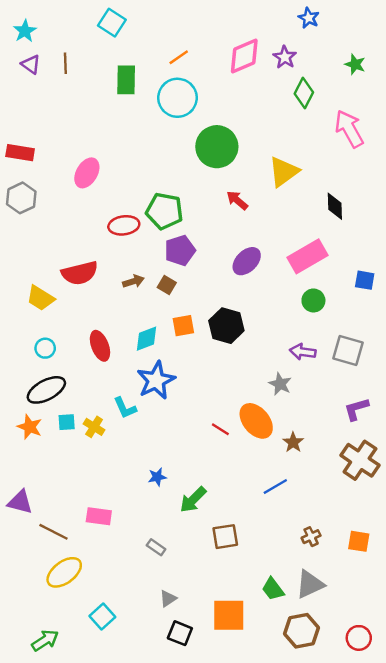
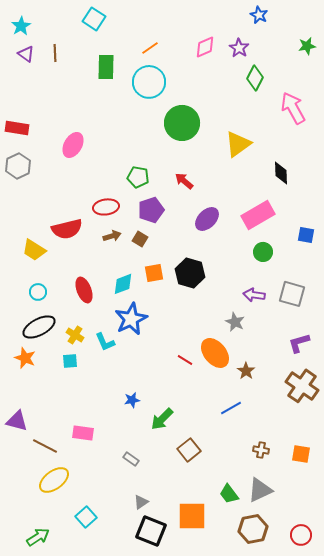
pink diamond: (244, 56) -> (205, 47), size x0.7
green star: (355, 64) -> (307, 46), moved, turned -30
red arrow: (237, 200) -> (184, 181), moved
green pentagon: (164, 211) -> (138, 177), size x0.7
red ellipse: (124, 225) -> (106, 207), moved
cyan square: (67, 422) -> (70, 361), moved
yellow cross: (94, 427) -> (75, 335), moved
brown square: (225, 537) -> (189, 450), turned -30
brown cross: (311, 537) -> (261, 450), turned 35
black square: (180, 633) -> (151, 531), size x1.4

